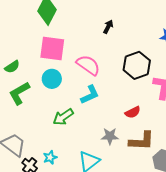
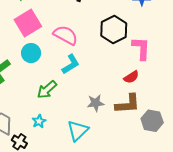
pink square: (52, 49) -> (28, 23), turned -32
red semicircle: (133, 112) -> (131, 77), moved
cyan star: (50, 157) -> (39, 121), moved

